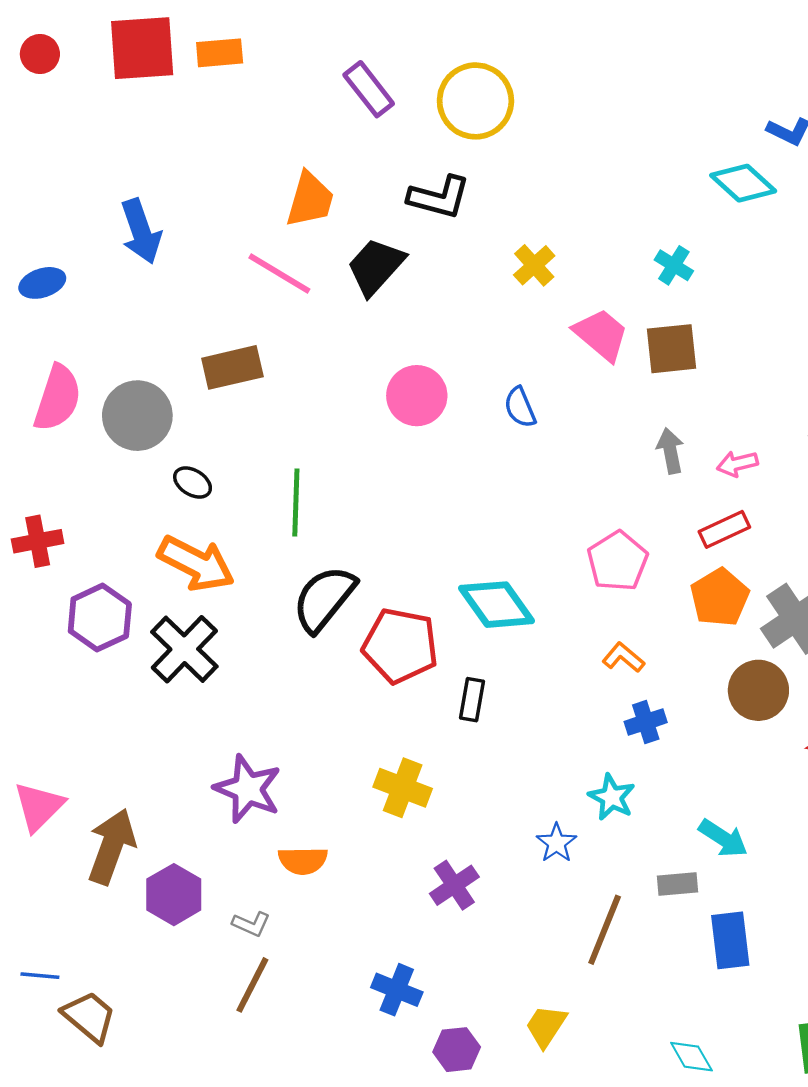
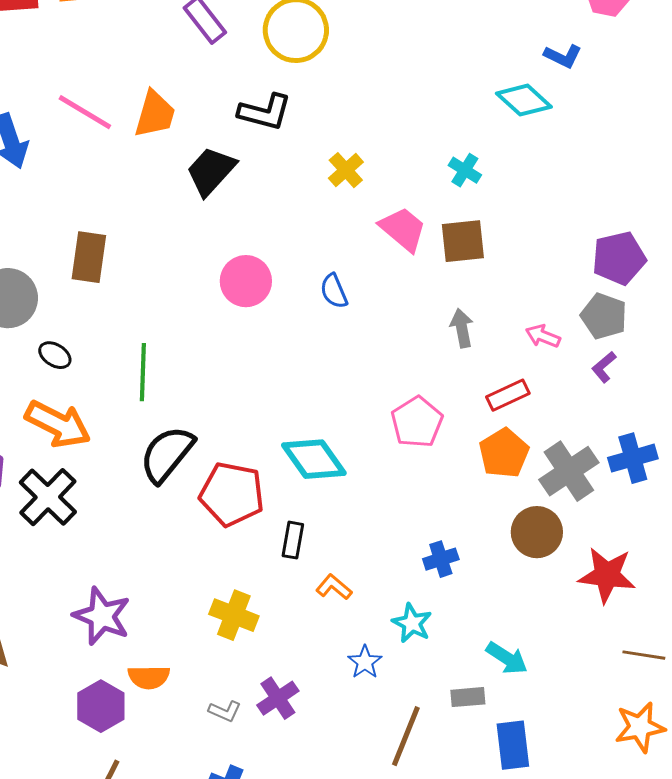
pink line: (279, 274) -> (85, 112), moved
brown rectangle: (232, 367) -> (89, 257), turned -69
pink arrow: (737, 464) -> (543, 336), moved, turned 36
orange L-shape: (623, 657) -> (334, 587), moved
purple hexagon: (174, 895) -> (101, 706), moved
gray L-shape: (251, 924) -> (225, 711), moved

